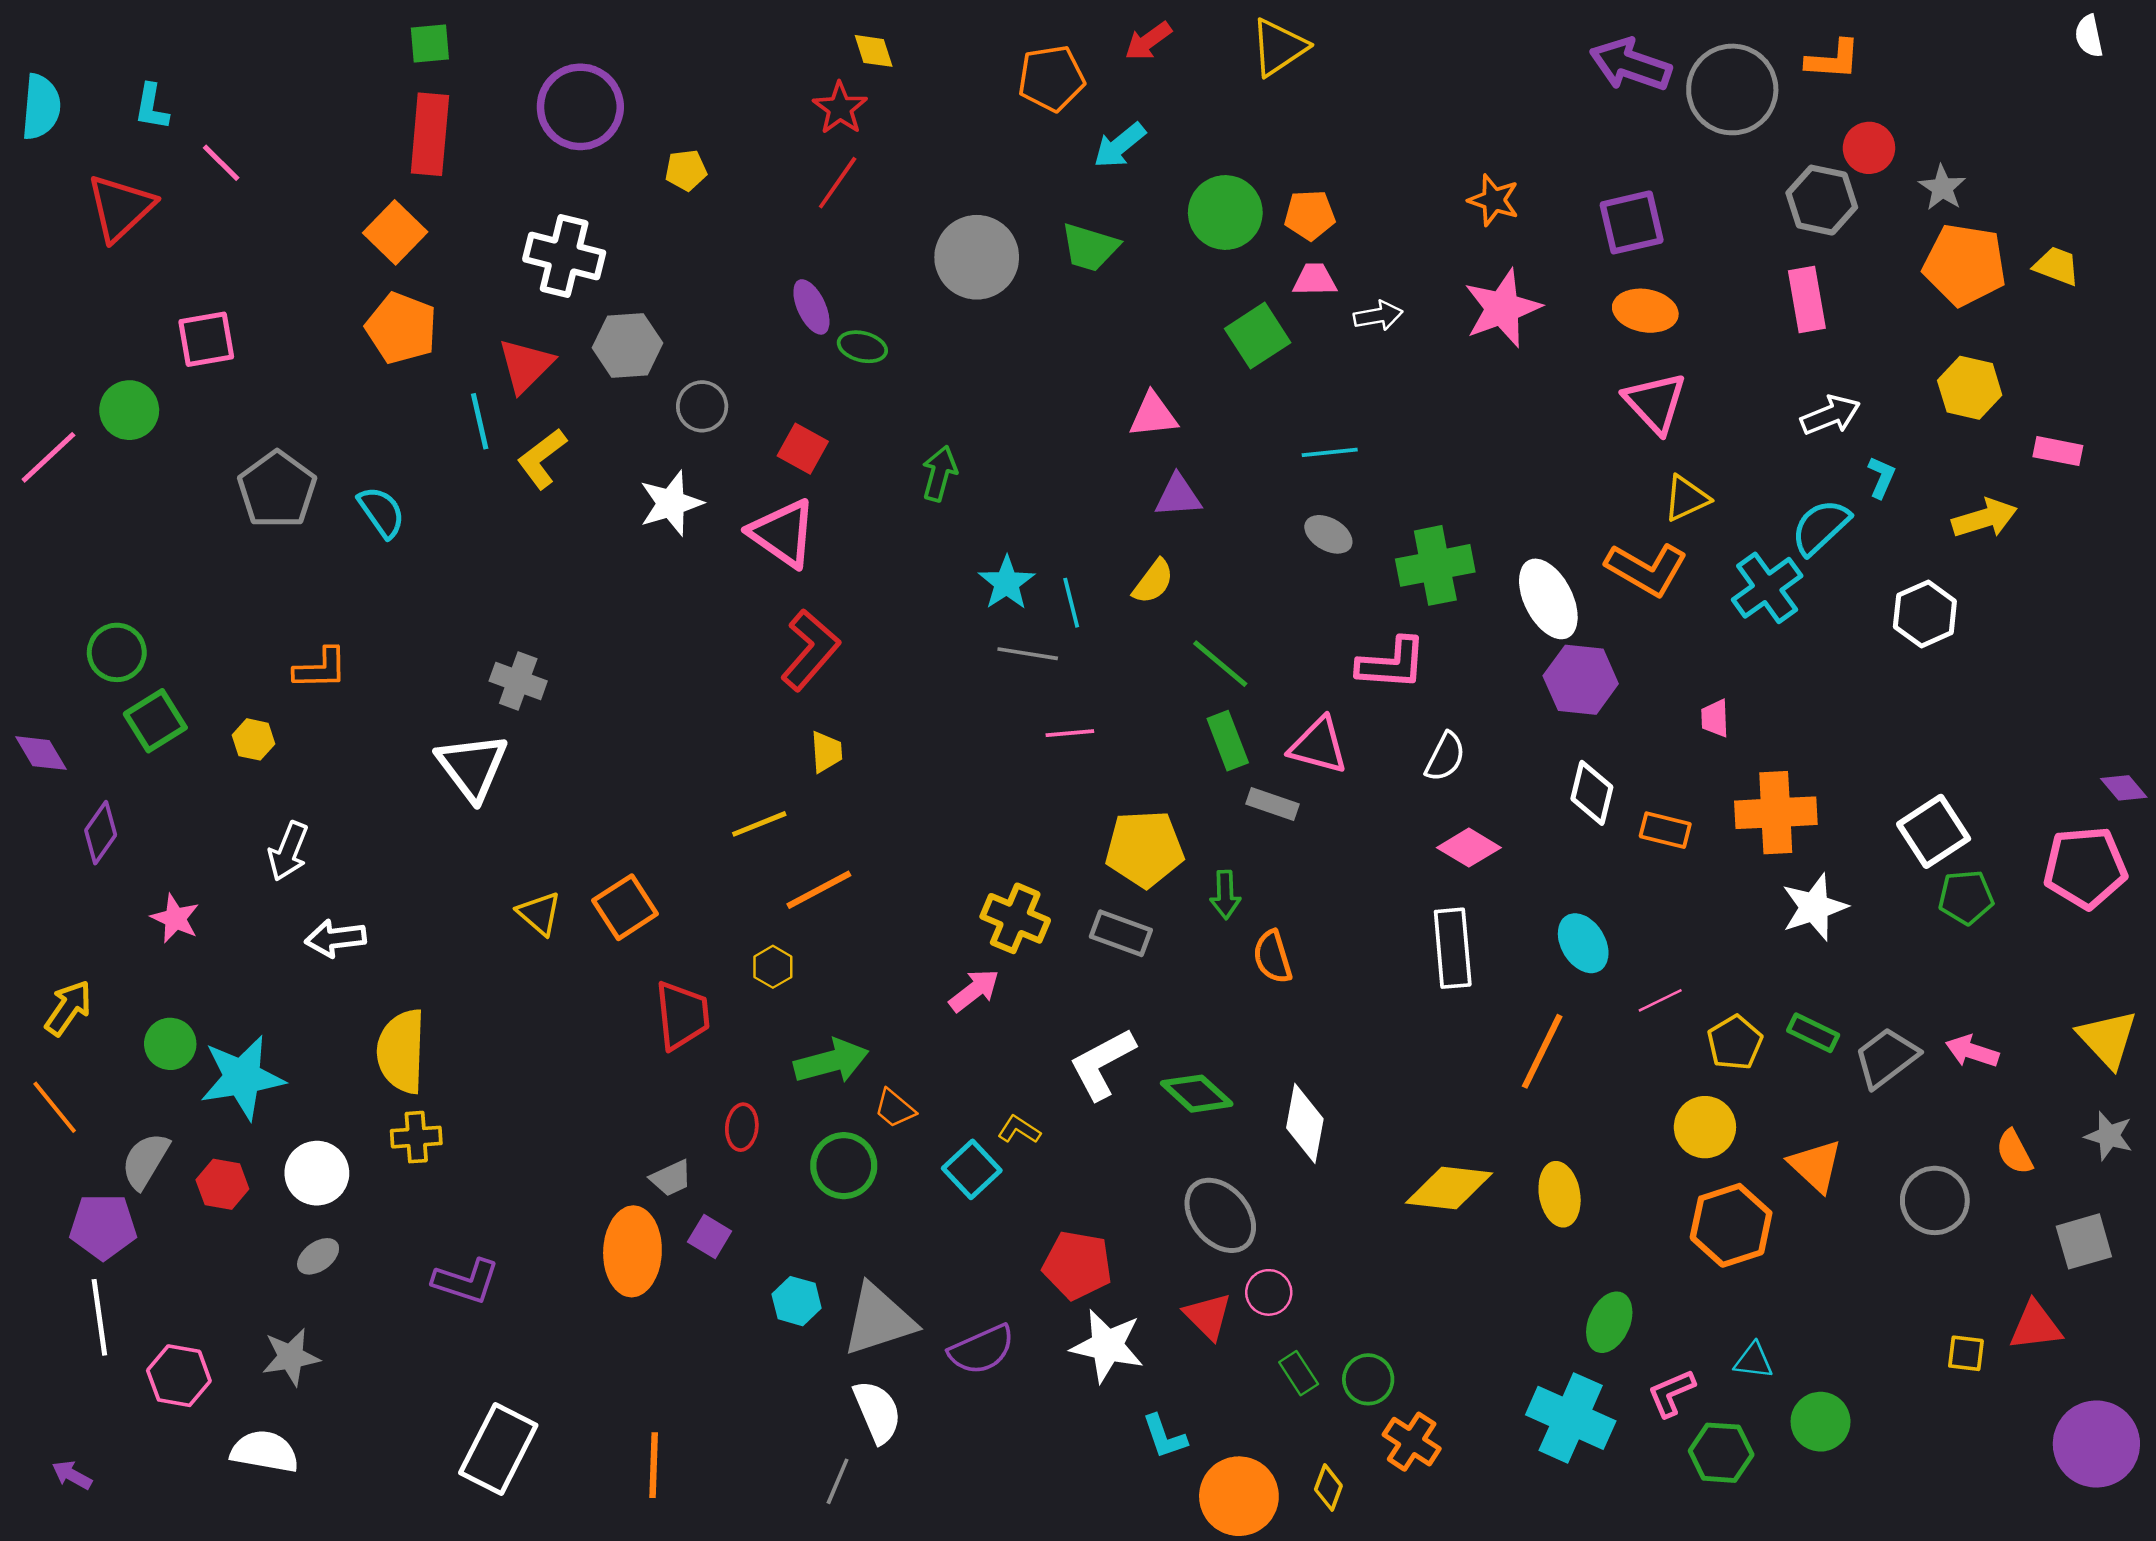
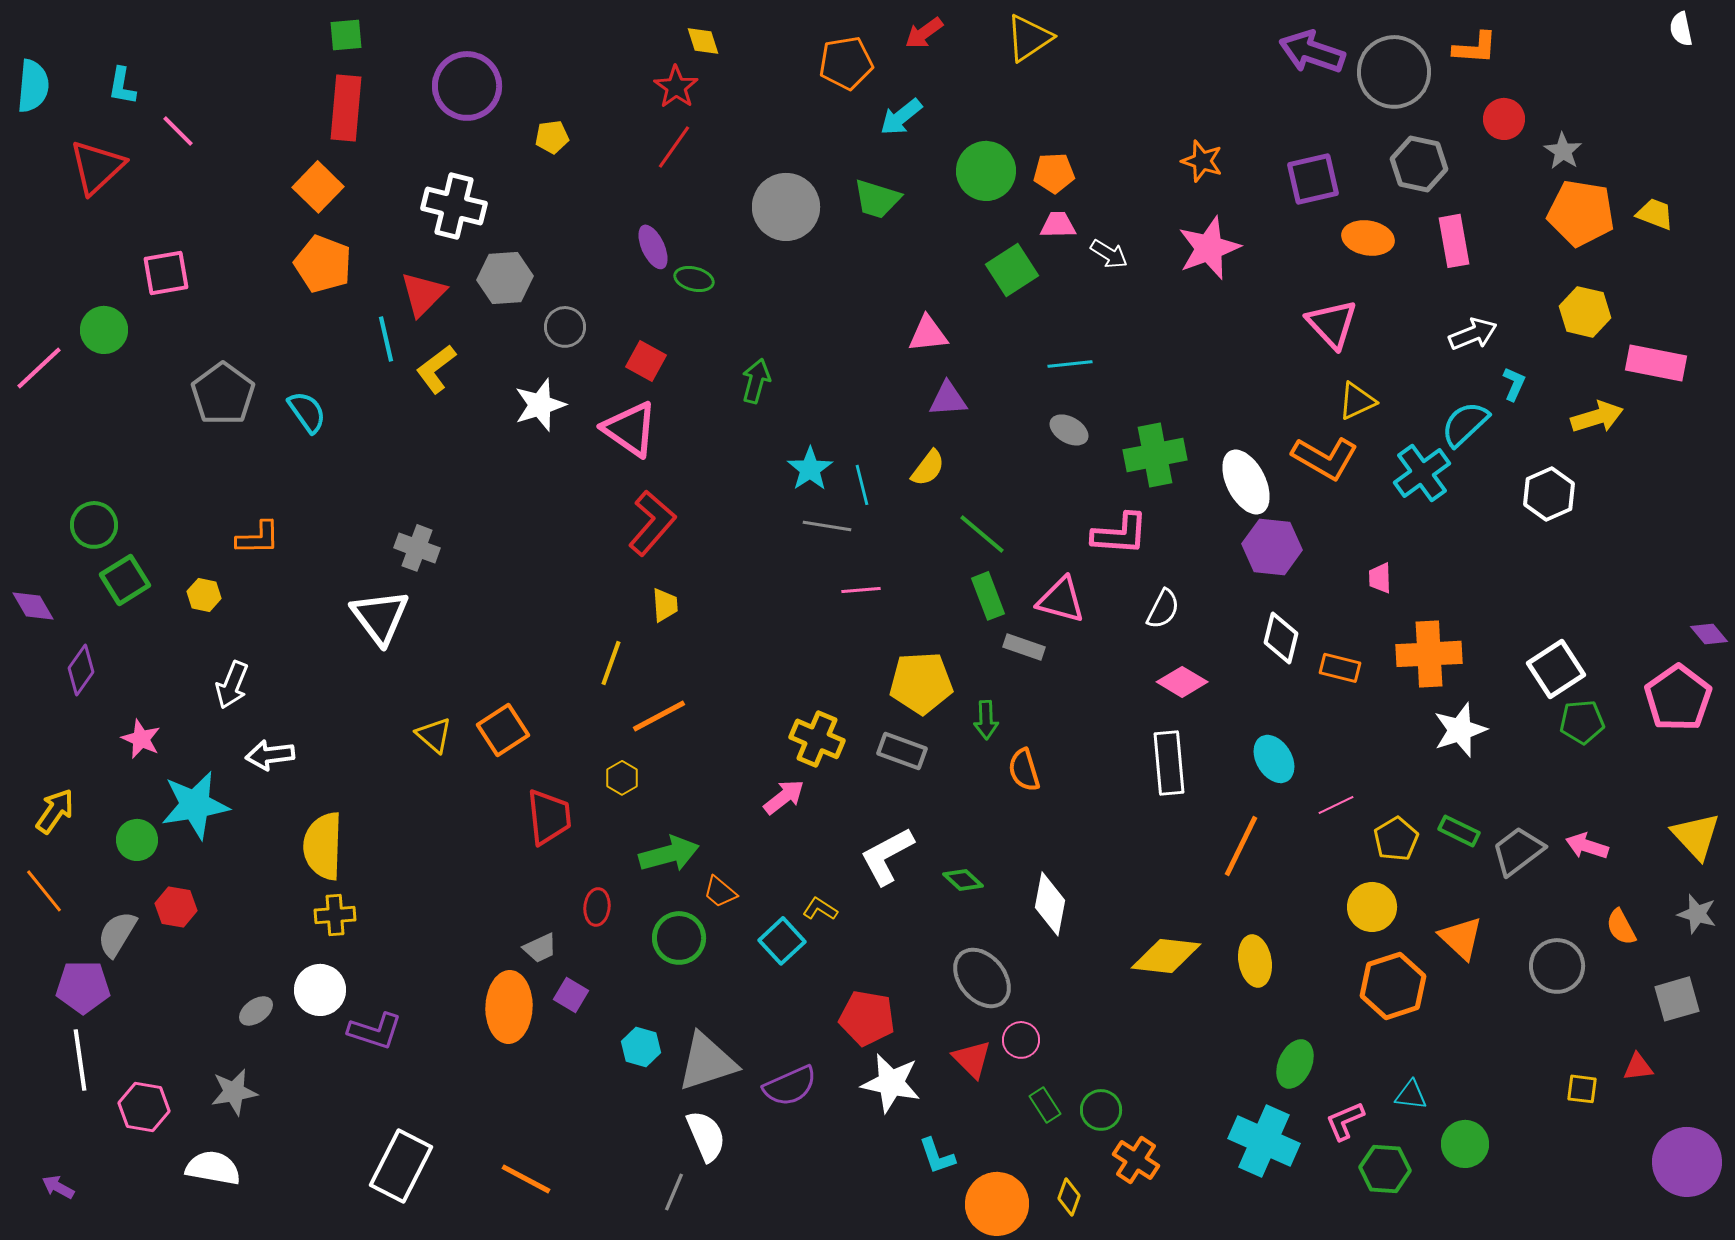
gray hexagon: (1822, 200) -> (1419, 164), moved
orange ellipse: (1645, 311) -> (1368, 238), moved
white arrow: (1378, 316) -> (1109, 254), turned 42
pink rectangle: (2058, 451) -> (1656, 363), size x1.5
yellow line: (759, 824) -> (611, 663), turned -48
pink pentagon: (2085, 867) -> (1678, 698), turned -30
cyan star: (242, 1077) -> (195, 805), moved
green diamond: (1197, 1094) -> (963, 880), size x0.7
white circle: (317, 1173) -> (320, 990), moved
red hexagon: (222, 1184) -> (176, 907), moved
red triangle: (2036, 1326) -> (1638, 1067), size x0.7
orange line: (654, 1465) -> (526, 1179), turned -64

